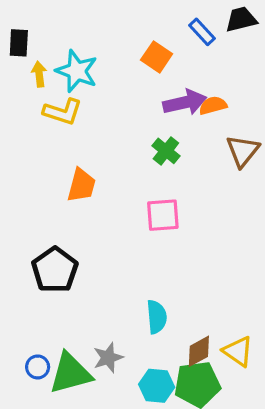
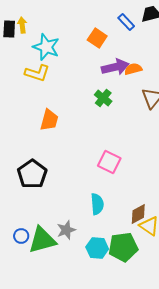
yellow arrow: (39, 74) -> (22, 25), moved
pink square: (163, 215) -> (109, 162), moved, turned 30
brown diamond: (199, 351) -> (138, 214), moved

